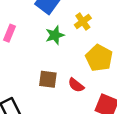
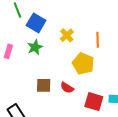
green star: (55, 35) -> (35, 47), moved

